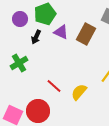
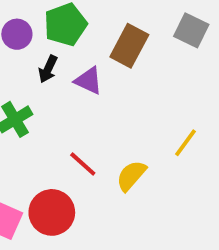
purple triangle: (61, 32) -> (89, 81), moved
brown rectangle: (86, 34) -> (129, 46), moved

